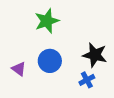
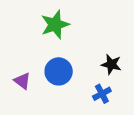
black star: (95, 55) -> (111, 64), size x0.7

